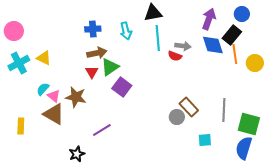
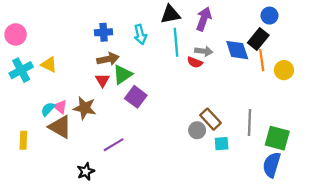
purple arrow: (209, 19) -> (204, 19), moved
cyan semicircle: (43, 89) -> (48, 109), moved
cyan square: (205, 140) -> (222, 144), moved

